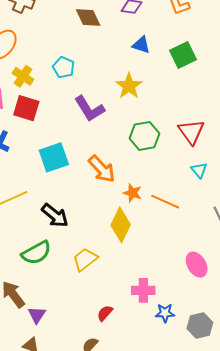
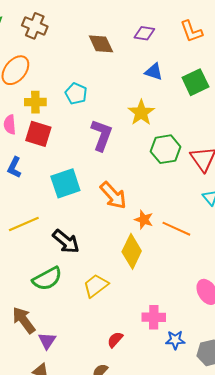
yellow cross: (23, 76) -> (35, 102), turned -35
purple L-shape: (89, 109) -> (102, 135), turned -128
green hexagon: (145, 136) -> (166, 149), moved

